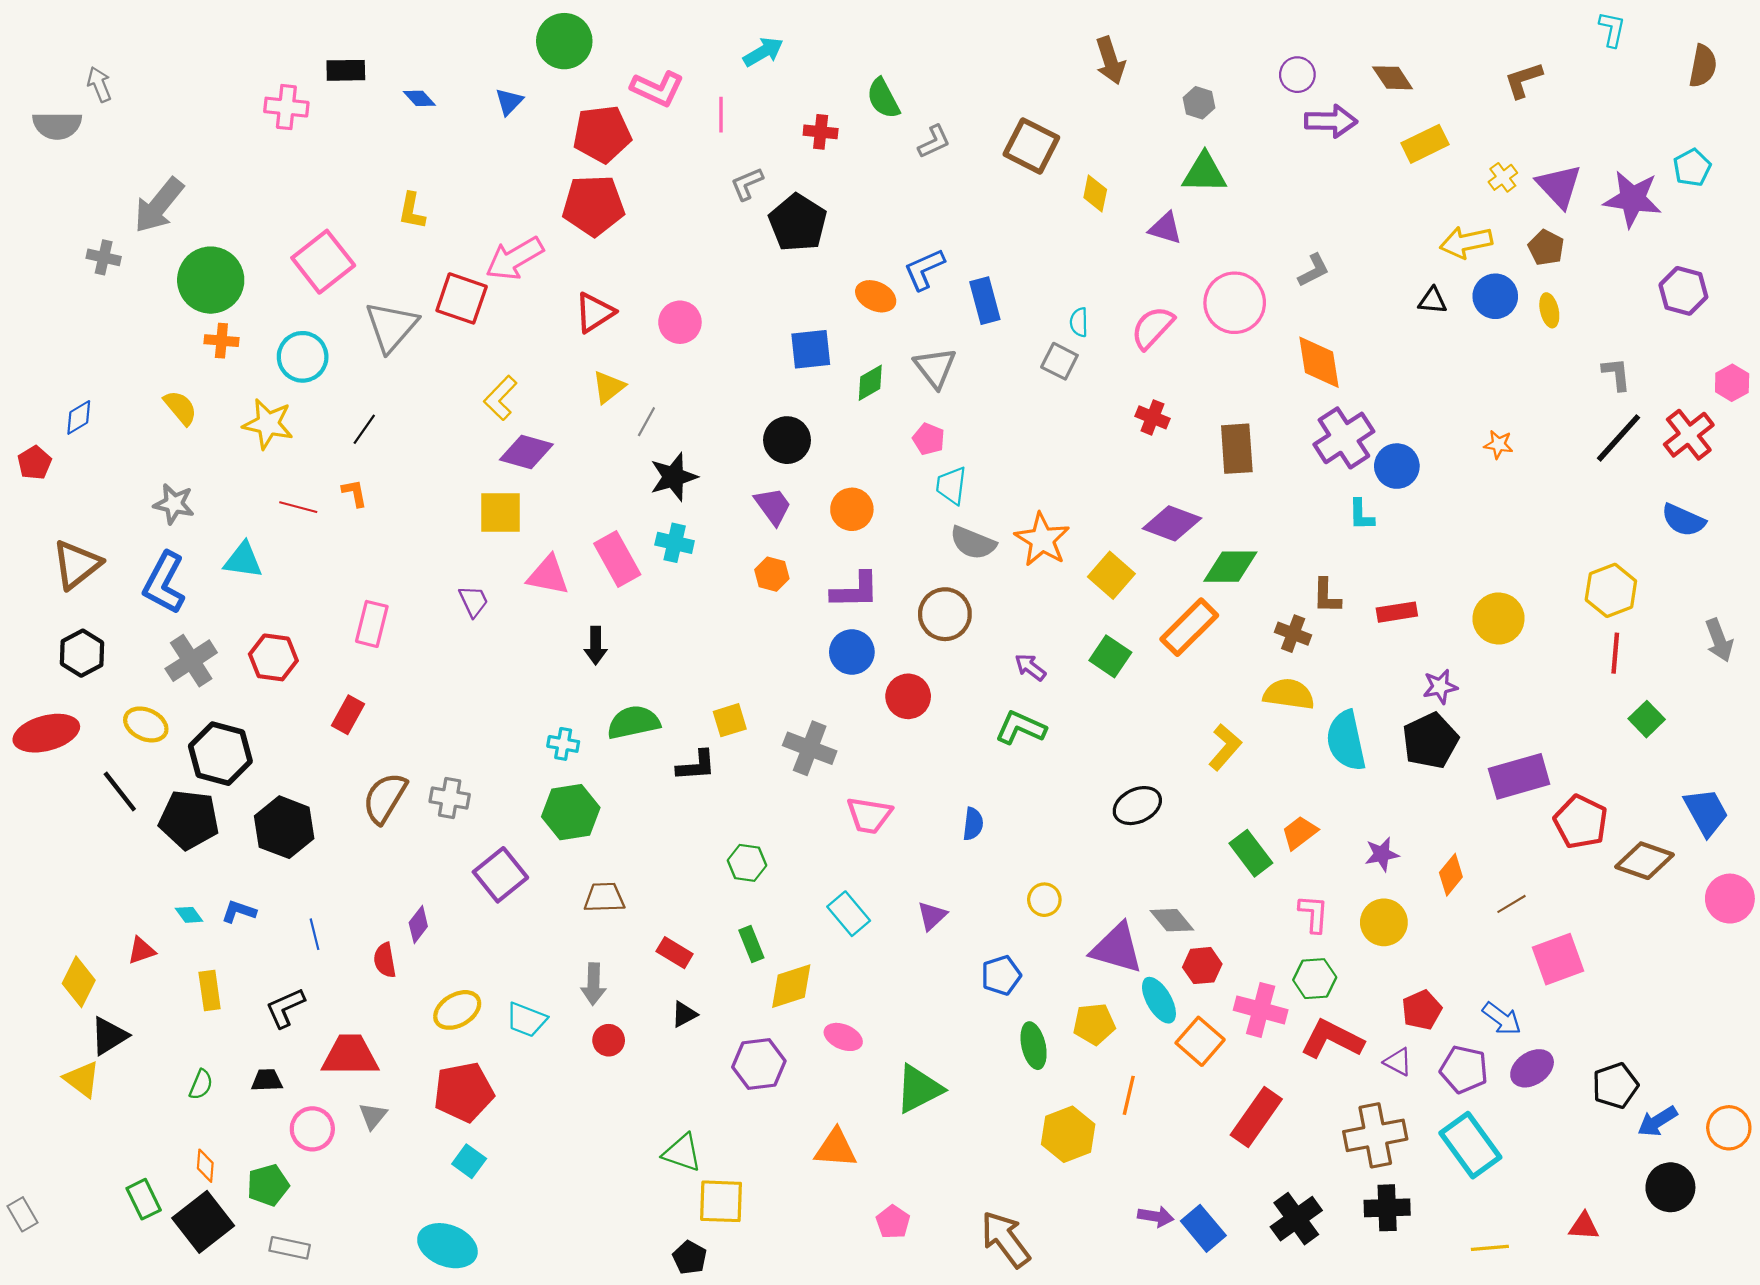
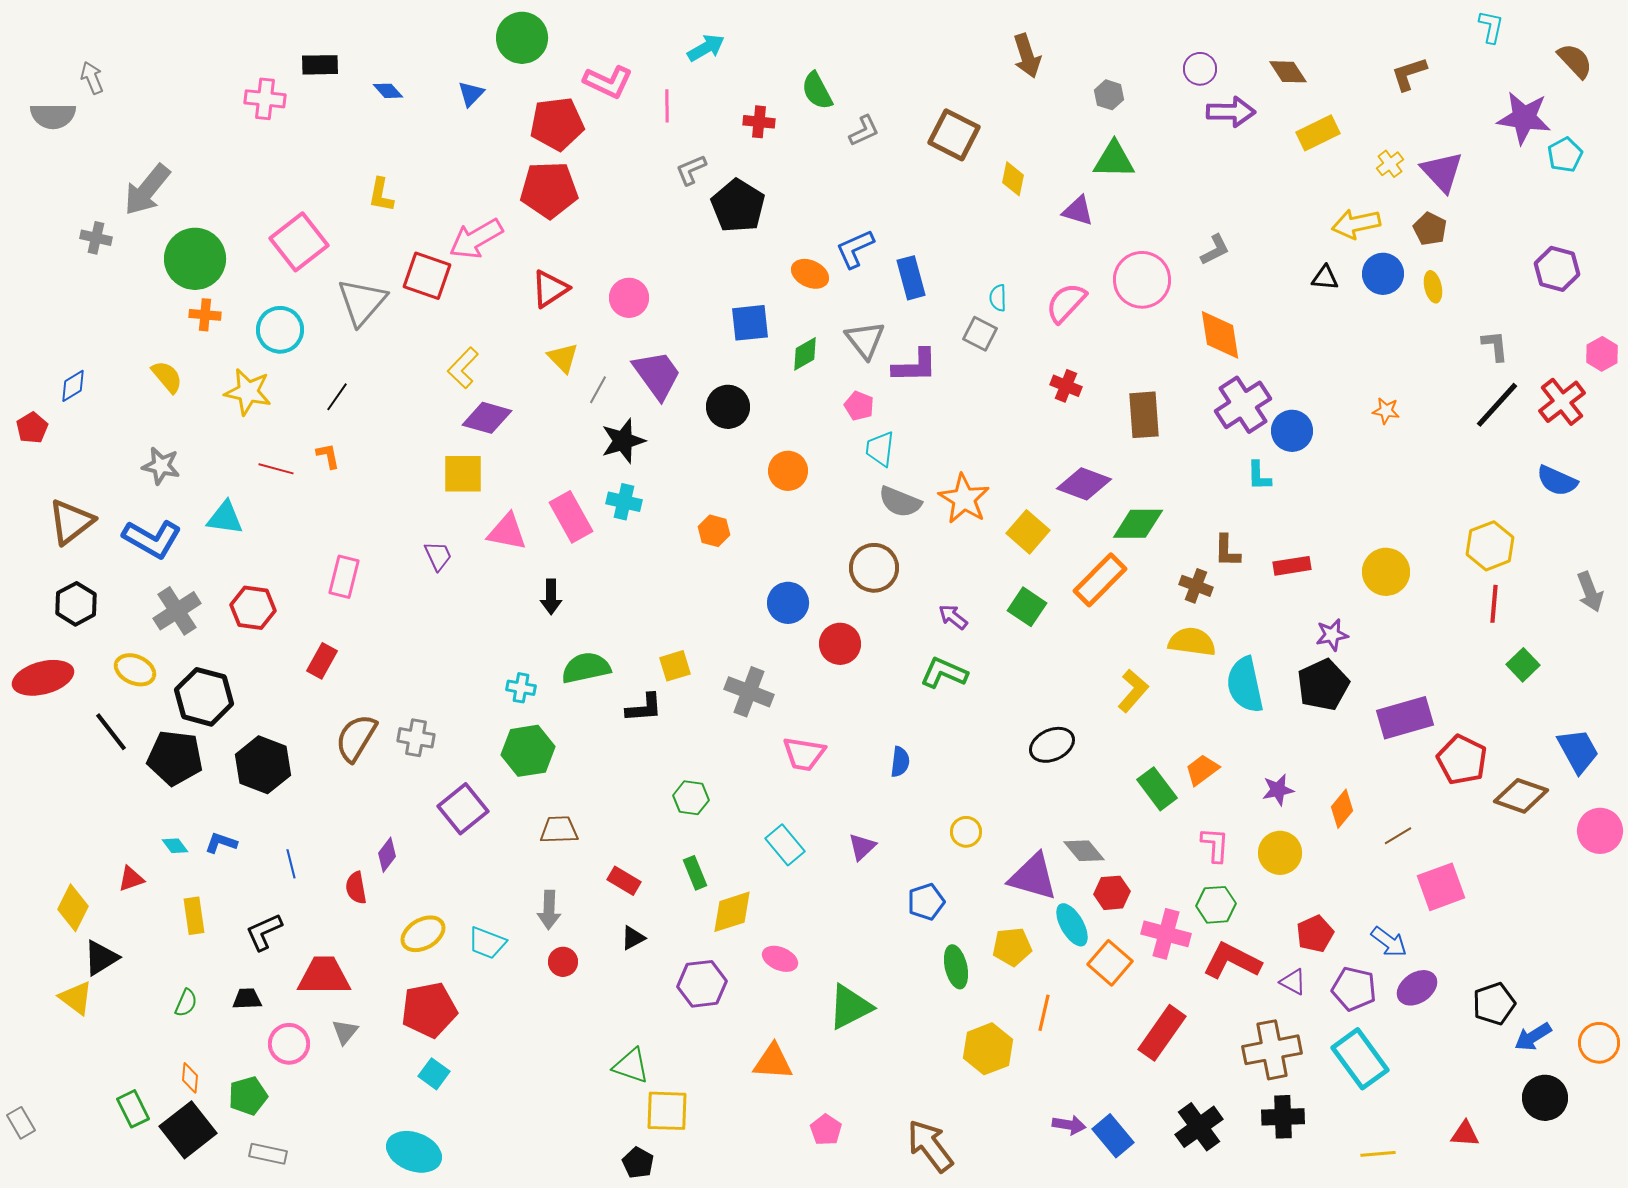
brown semicircle: (1703, 66) -> (1575, 61), turned -54
purple star: (1633, 199) -> (1524, 118), moved
yellow triangle: (609, 387) -> (563, 358), turned -36
purple trapezoid: (773, 506) -> (657, 375), moved, size x1.4
blue L-shape: (164, 583) -> (152, 539), turned -88
purple L-shape: (855, 590) -> (915, 366), moved

